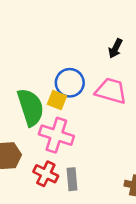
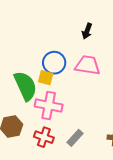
gray rectangle: (72, 179) -> (75, 138), moved, turned 54

